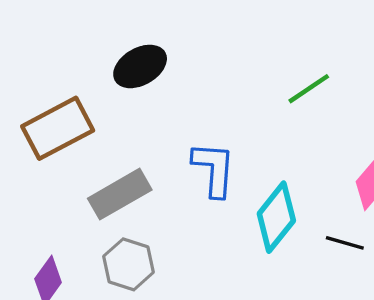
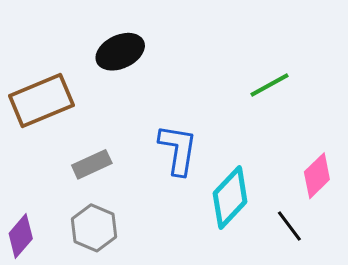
gray rectangle: (120, 194) -> (92, 164), size x0.7
black line: (345, 243) -> (289, 226), turned 32

